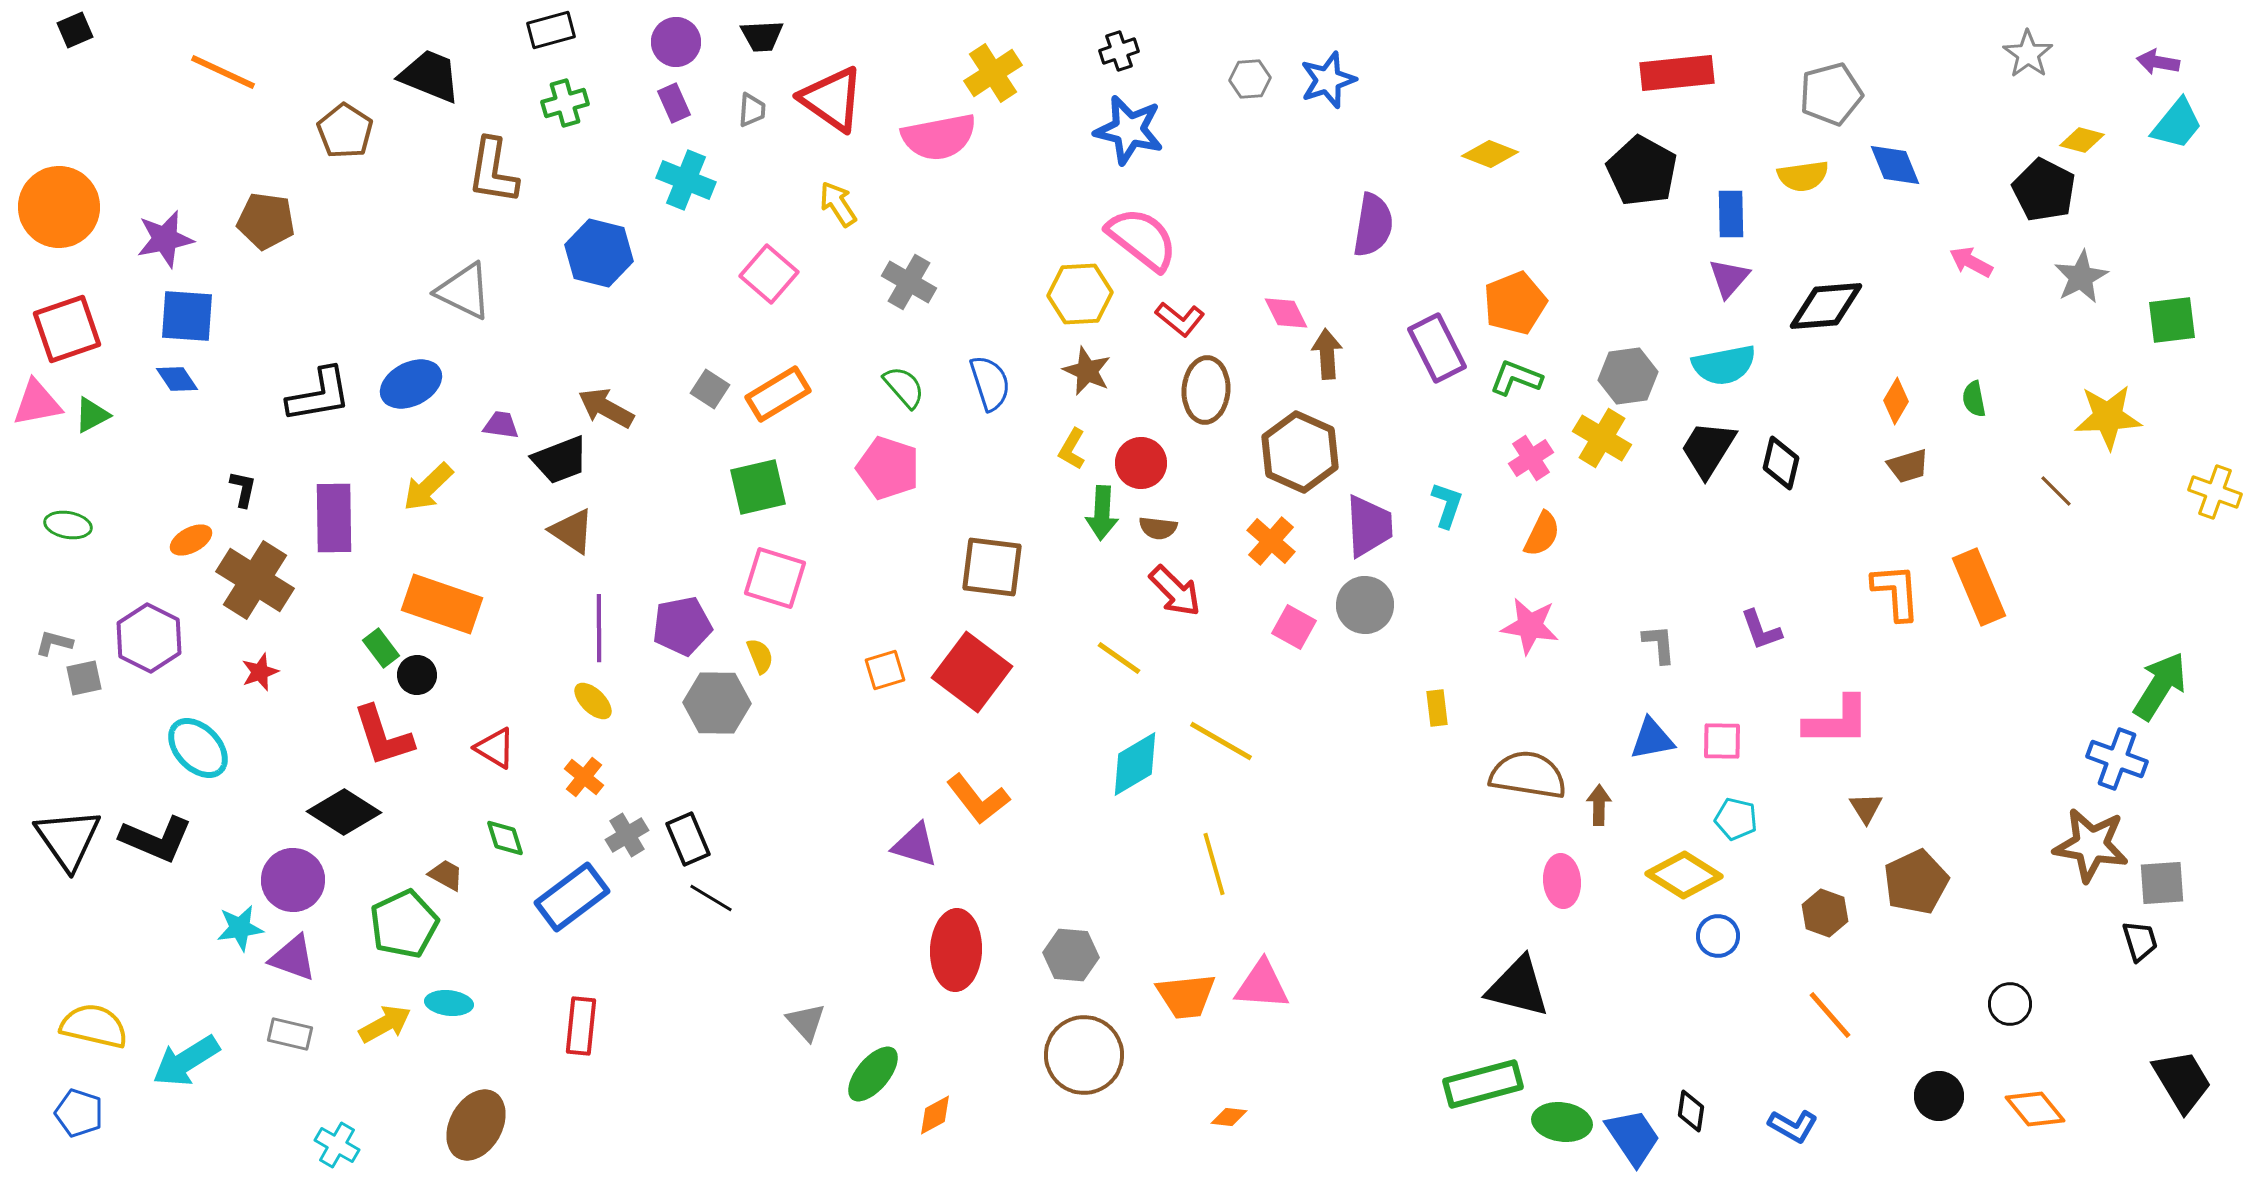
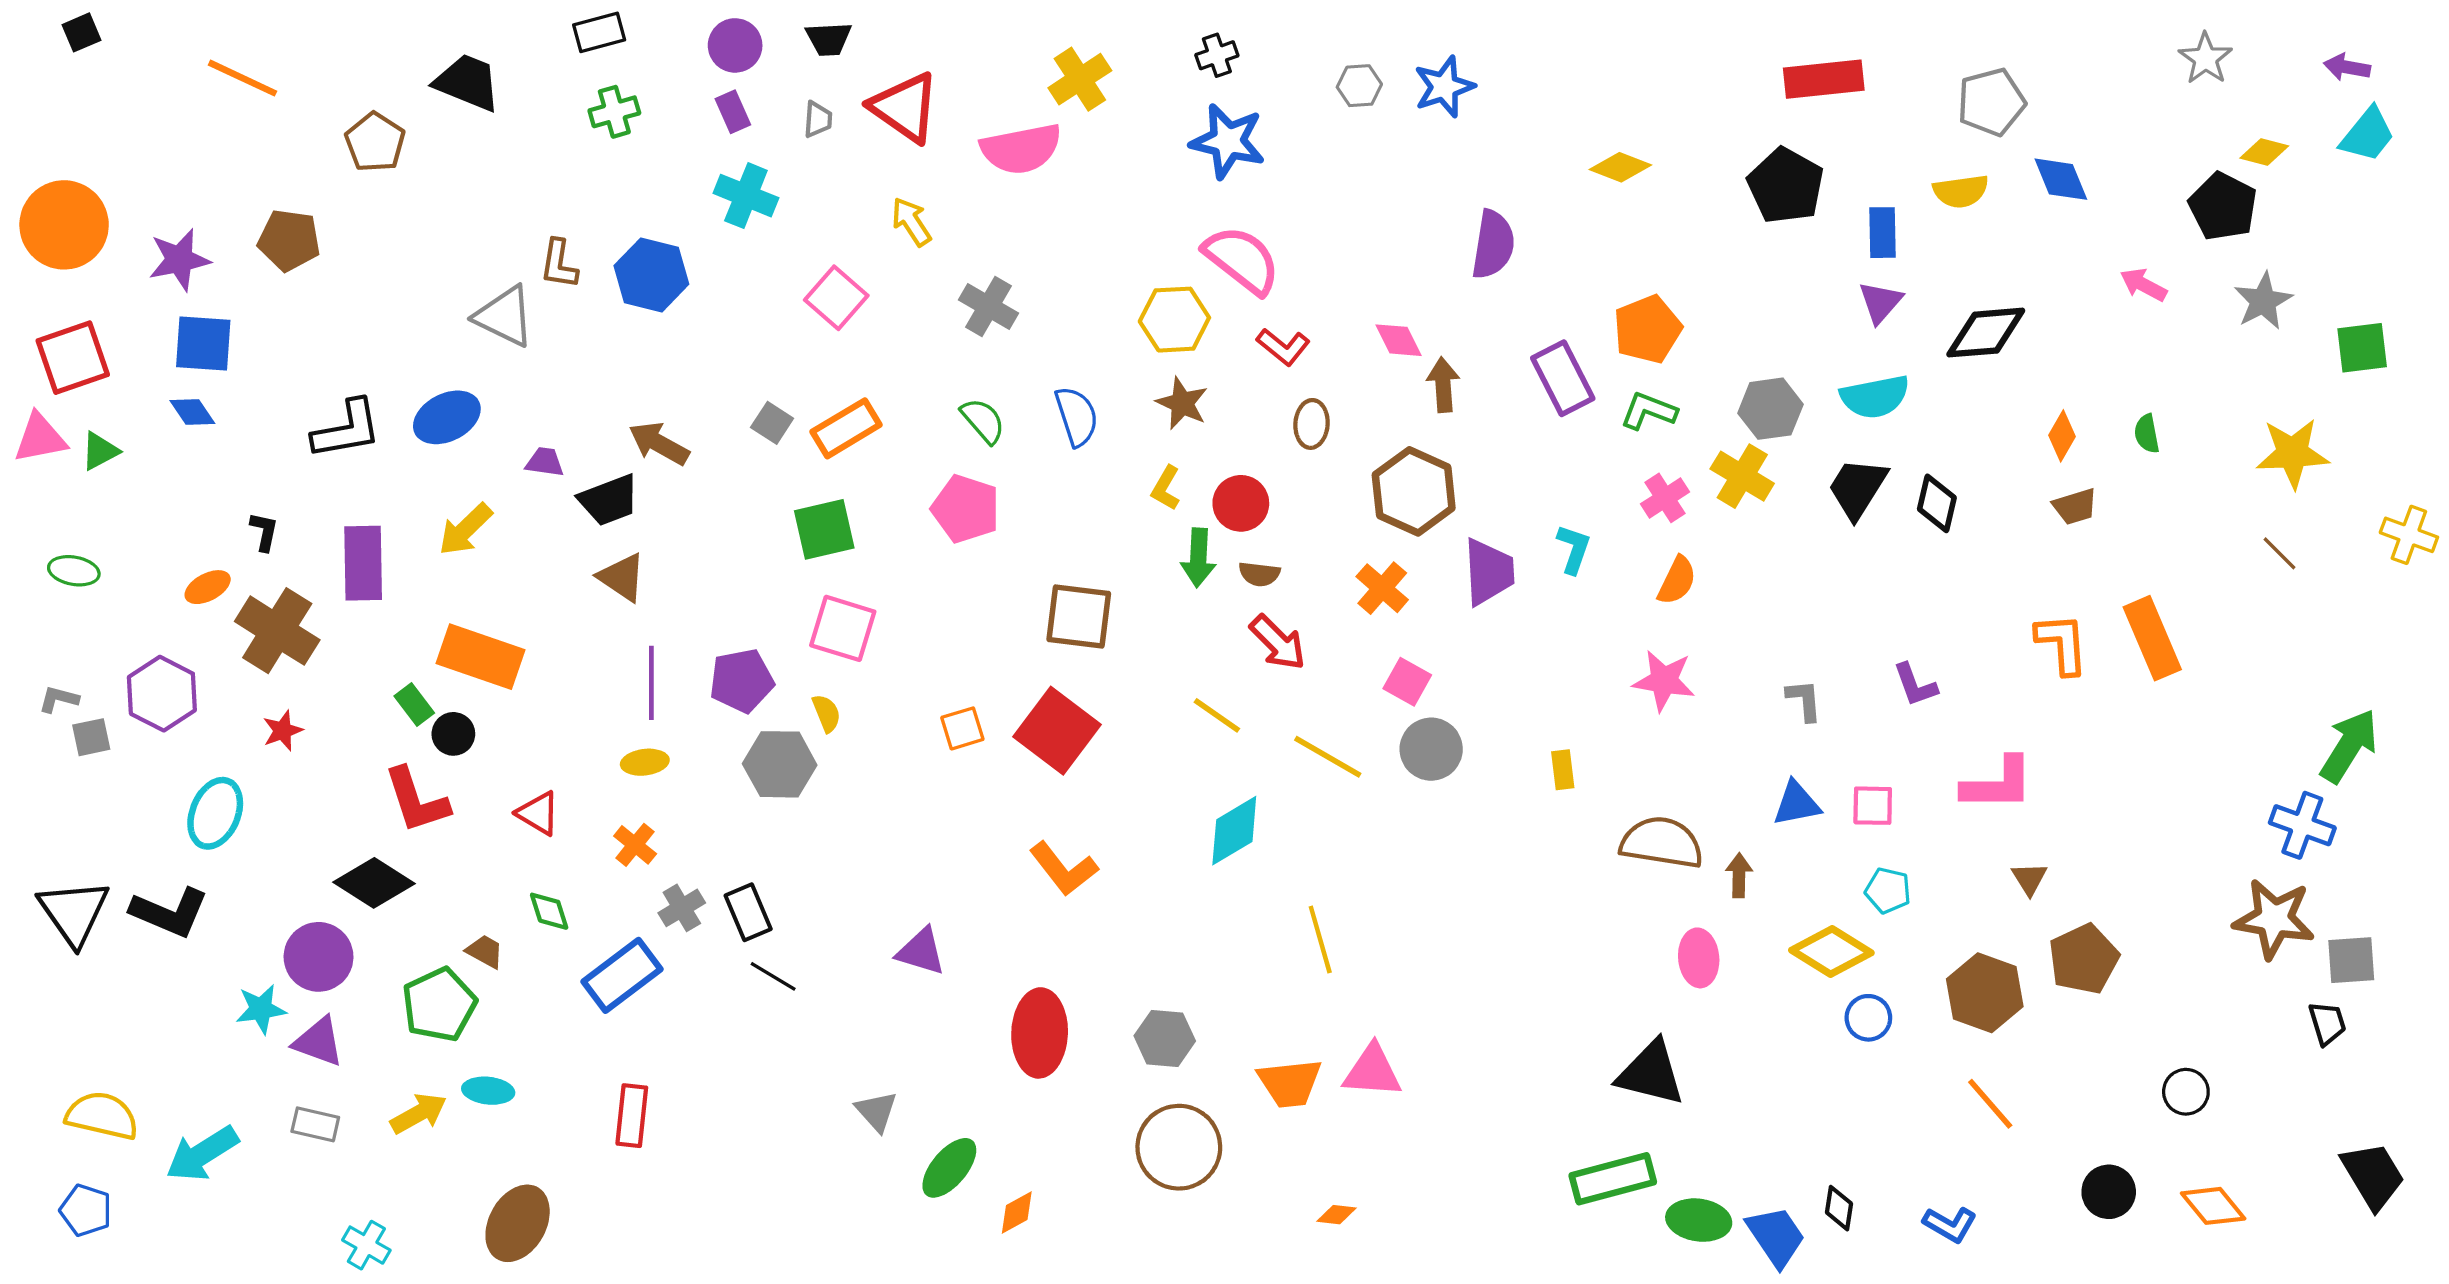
brown L-shape: (493, 171) -> (559, 264), moved, size x0.7
brown ellipse: (1206, 390) -> (1312, 424), size x0.7
brown line: (2056, 491) -> (2279, 553), moved
gray circle: (1365, 605) -> (1431, 749), moved
yellow ellipse: (593, 701) -> (645, 762), turned -51
yellow line: (1221, 741) -> (1328, 757), moved
cyan ellipse: (198, 748) -> (215, 813), turned 66
purple triangle: (915, 845) -> (921, 951), moved
brown hexagon: (1825, 913) -> (1985, 993), size x1.5

